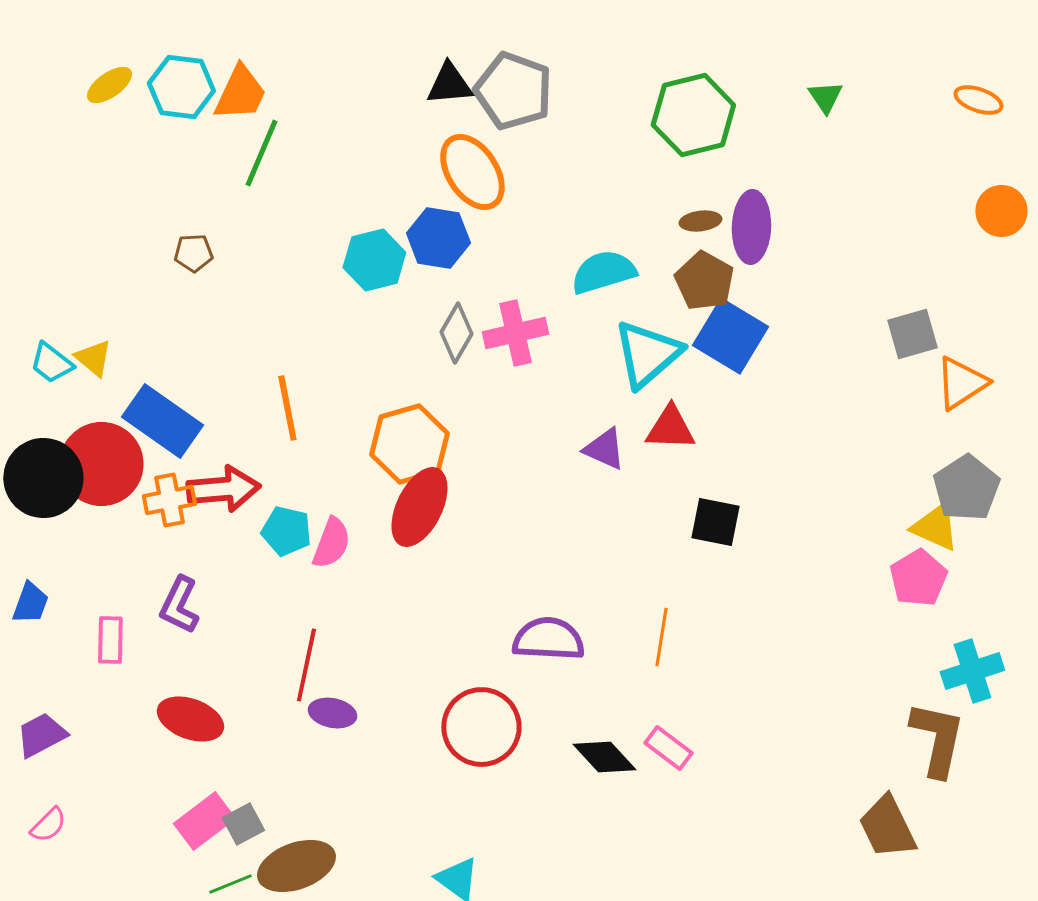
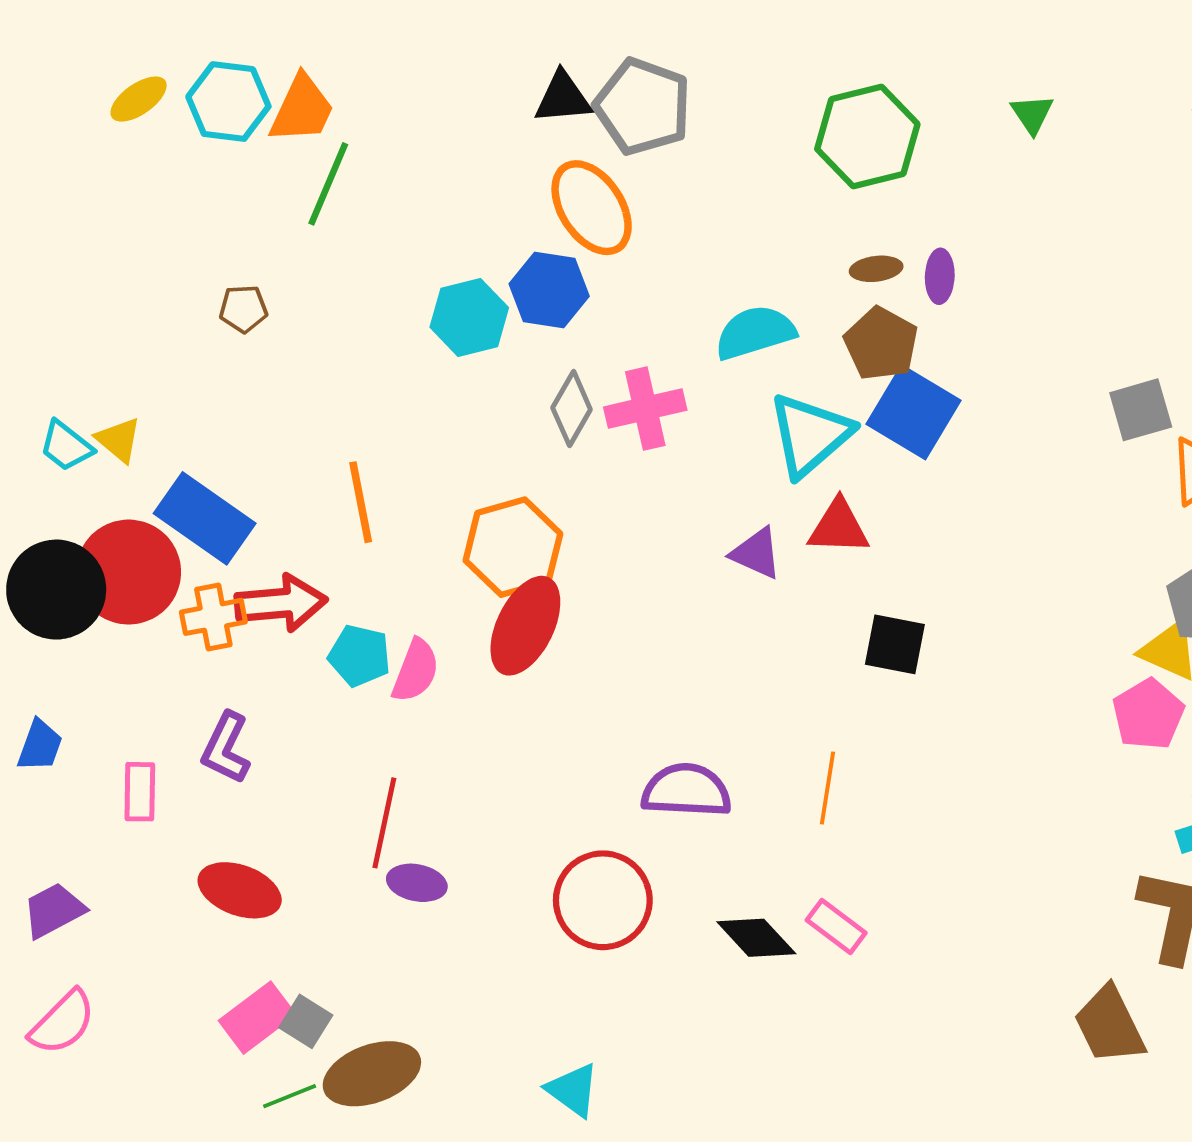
purple ellipse: (751, 227) -> (940, 276), size x0.6
gray square: (243, 824) -> (306, 1021), turned -30
pink semicircle: (48, 825) -> (62, 1023), size x1.5

